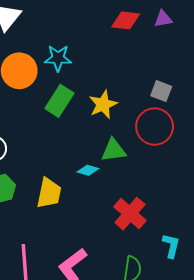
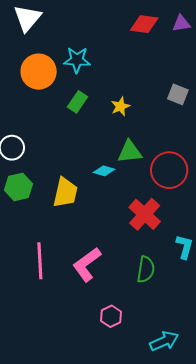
green rectangle: (59, 101) -> (77, 102), size x0.7
yellow star: (103, 104) -> (120, 106), size x0.7
red circle: (155, 127) -> (169, 170), moved

